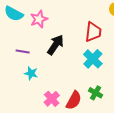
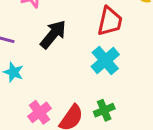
green cross: (96, 93) -> (104, 110), turned 32

